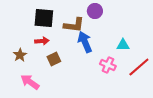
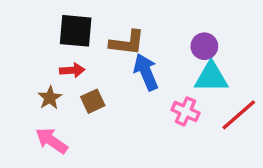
purple circle: (95, 11) -> (204, 46), moved
cyan triangle: (123, 45) -> (211, 77), size x1.5
brown star: (20, 55) -> (50, 98), moved

